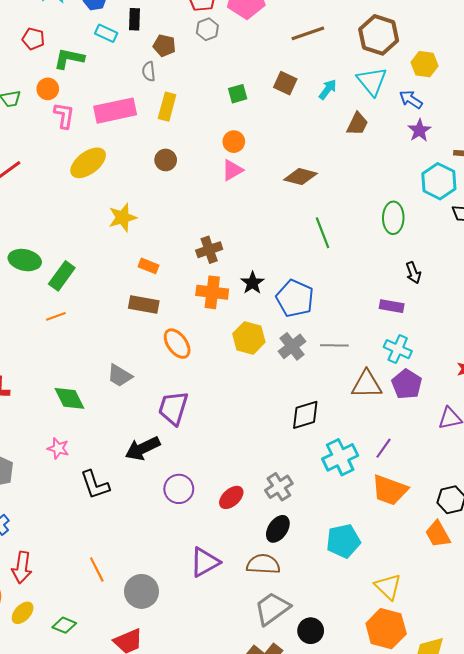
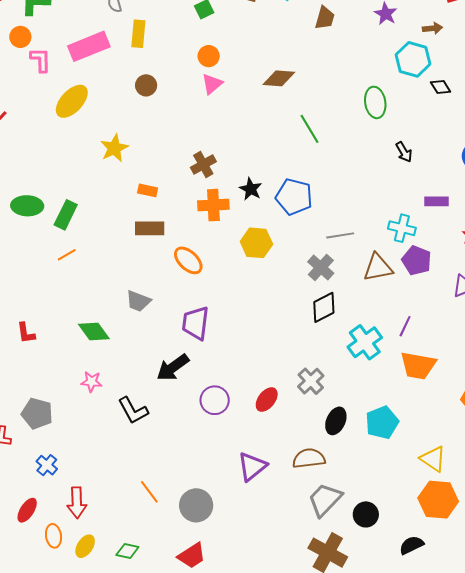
purple rectangle: (392, 306) -> (437, 201), moved
gray cross: (292, 346) -> (321, 267), moved
black ellipse: (278, 529) -> (336, 421), moved

